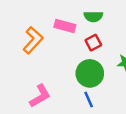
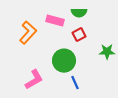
green circle: (90, 73) -> (64, 61), moved

